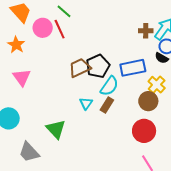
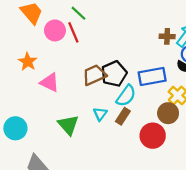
orange star: (16, 45) -> (28, 62), moved
pink triangle: (22, 77) -> (50, 83), moved, turned -30
green triangle: (56, 129) -> (68, 125), moved
red circle: (144, 131) -> (153, 136), moved

